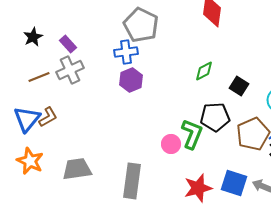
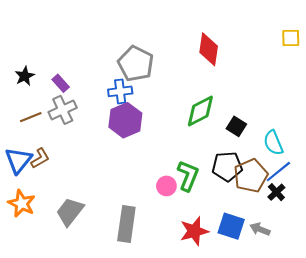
green diamond: (204, 71) -> (200, 111), size x1.6
purple hexagon: (131, 80) -> (125, 120), size x1.4
black pentagon: (215, 117) -> (227, 166), moved
gray trapezoid: (77, 169) -> (70, 212), turned -44

